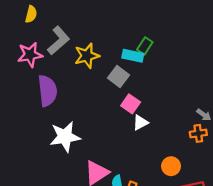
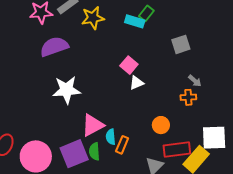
gray square: (119, 77) -> (181, 44), moved, turned 30
purple semicircle: (47, 91) -> (54, 47), turned -108

